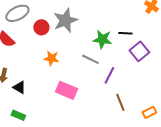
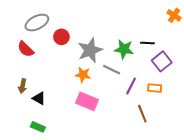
gray star: (65, 20) -> (90, 50), moved
orange star: (51, 58) -> (83, 75), moved
orange rectangle: (149, 112) -> (155, 88), moved, turned 32

